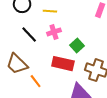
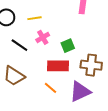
green square: (77, 46) -> (68, 46), turned 32
orange line: (36, 81) -> (50, 88), moved

